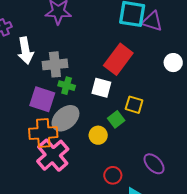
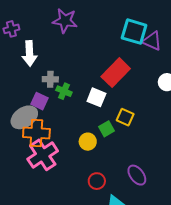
gray cross: (55, 64) -> (50, 79), moved, size x0.7
purple square: (42, 99) -> (39, 101), size x0.7
gray ellipse: (65, 118) -> (24, 117), moved

